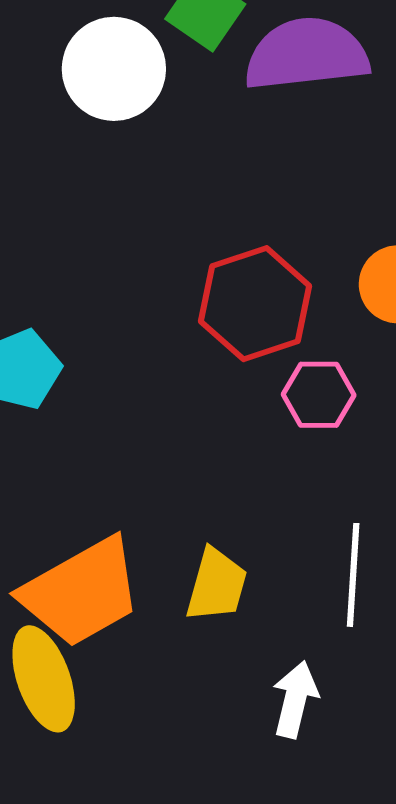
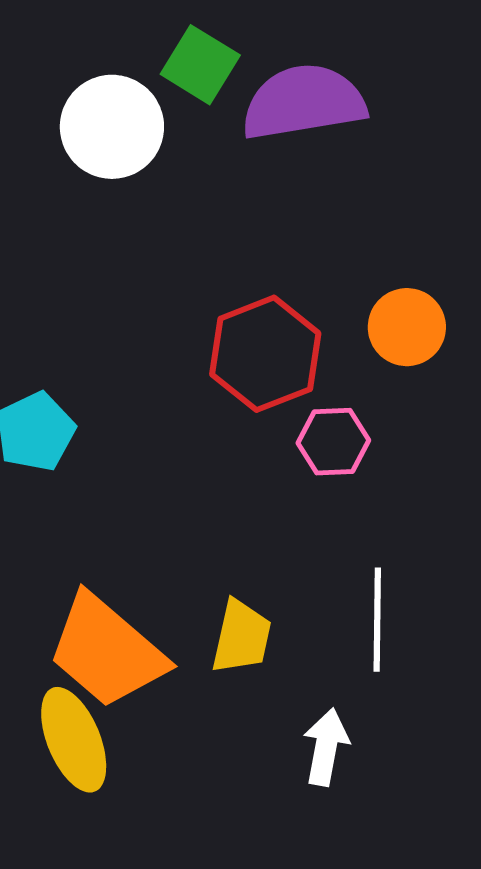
orange trapezoid: (81, 592) -> (107, 651), turned 73

